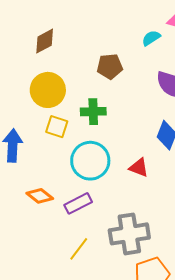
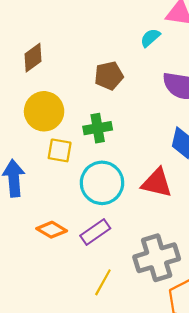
red triangle: (139, 168) -> (157, 183), size x1.4

